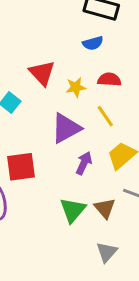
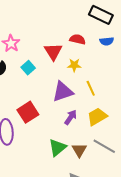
blue semicircle: (93, 43) -> (107, 41), moved
red semicircle: (109, 80) -> (78, 39), moved
red square: (21, 167) -> (28, 112), turned -35

